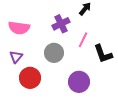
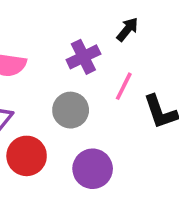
purple circle: (79, 82) -> (93, 169), moved

